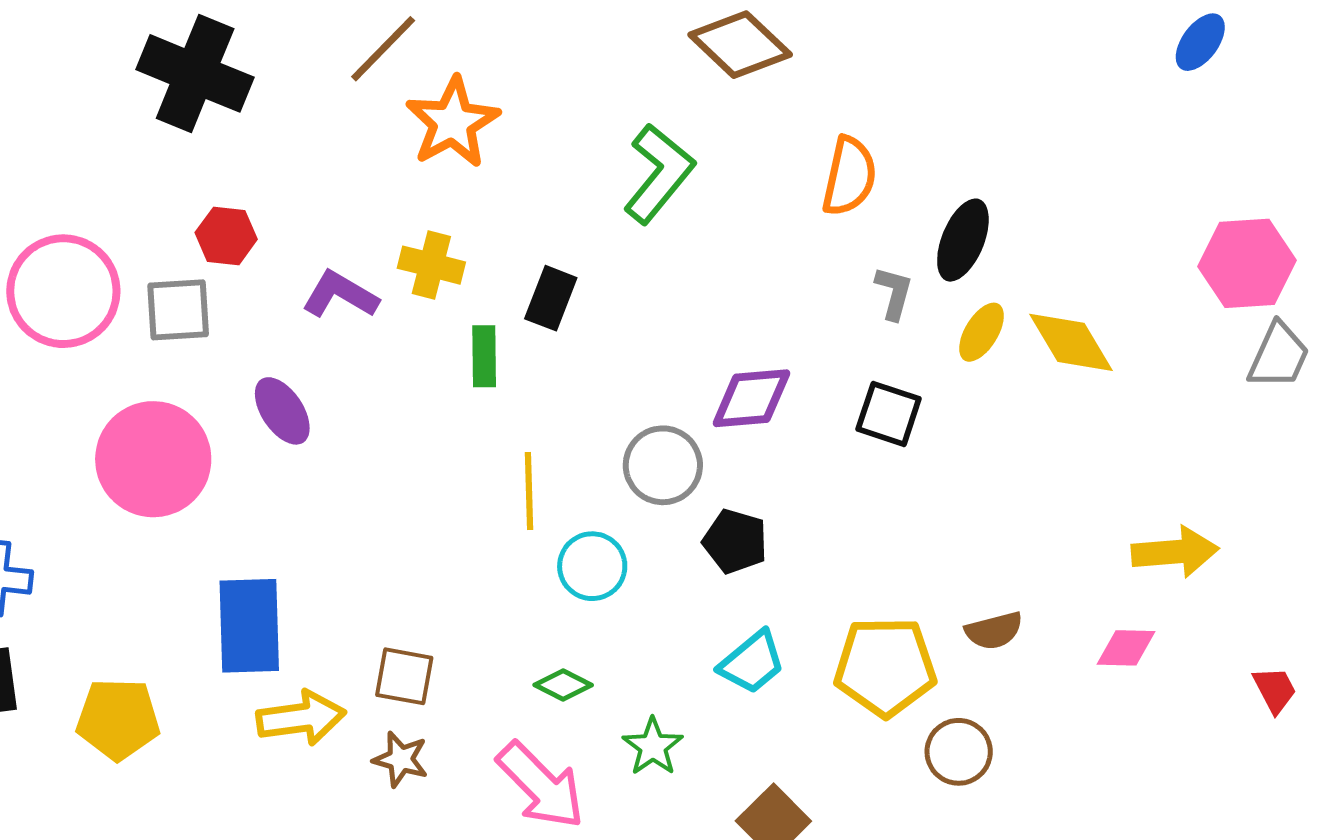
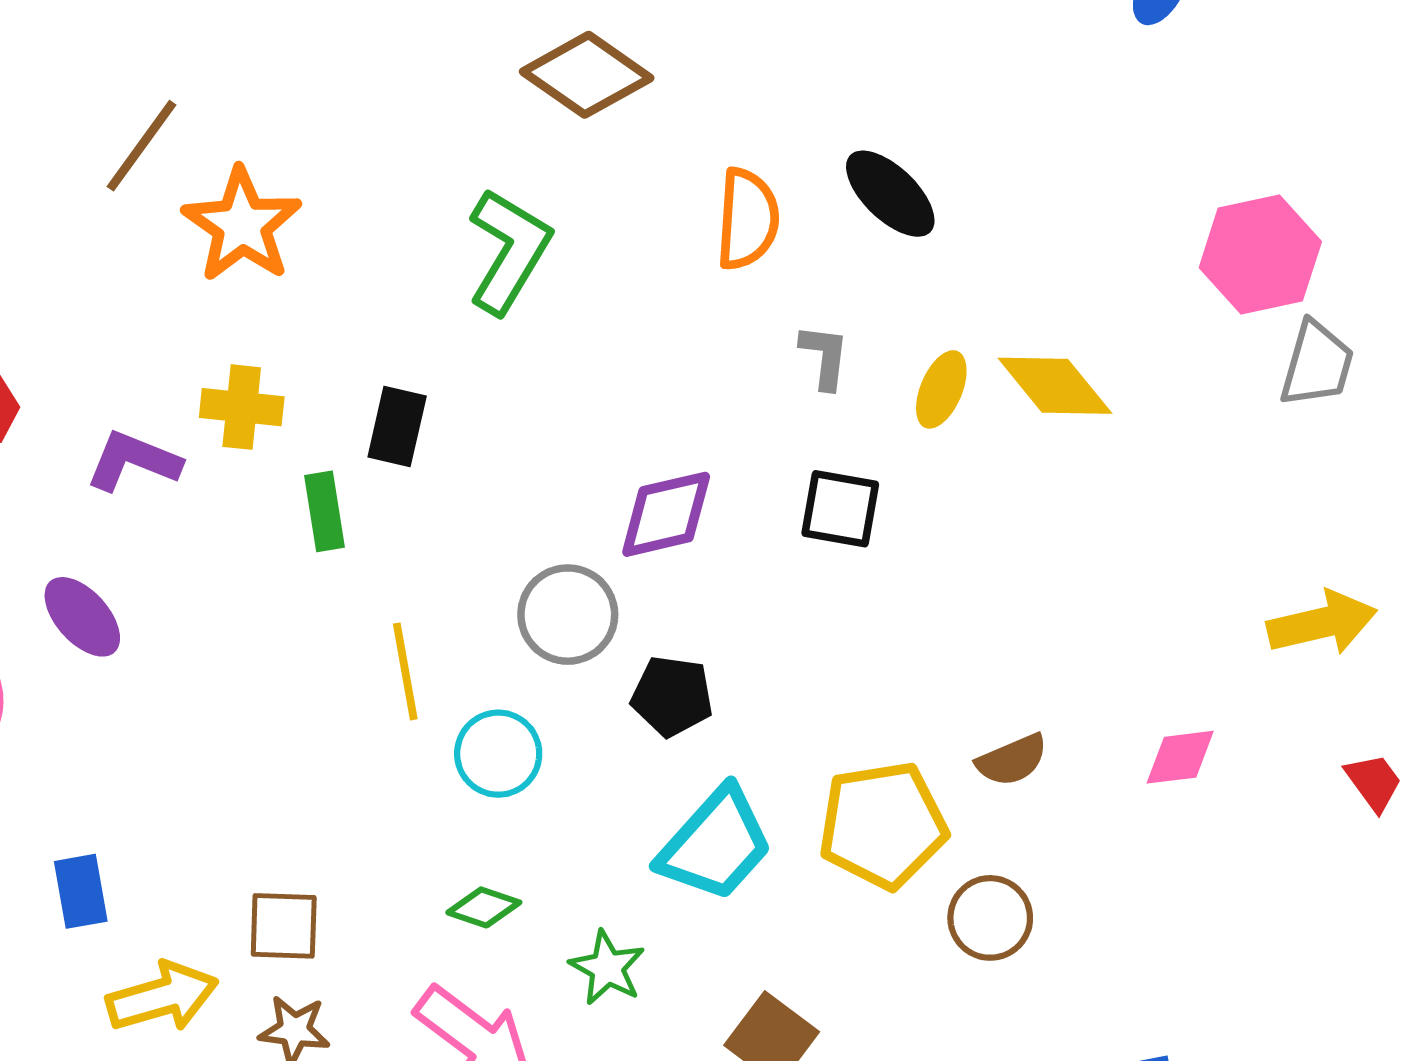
black ellipse: (963, 240) -> (890, 194), moved, turned -60
yellow arrow: (1175, 552) -> (1322, 623), moved
blue rectangle: (249, 626) -> (81, 891), size x0.6
cyan trapezoid: (752, 662) -> (716, 844), size x1.4

